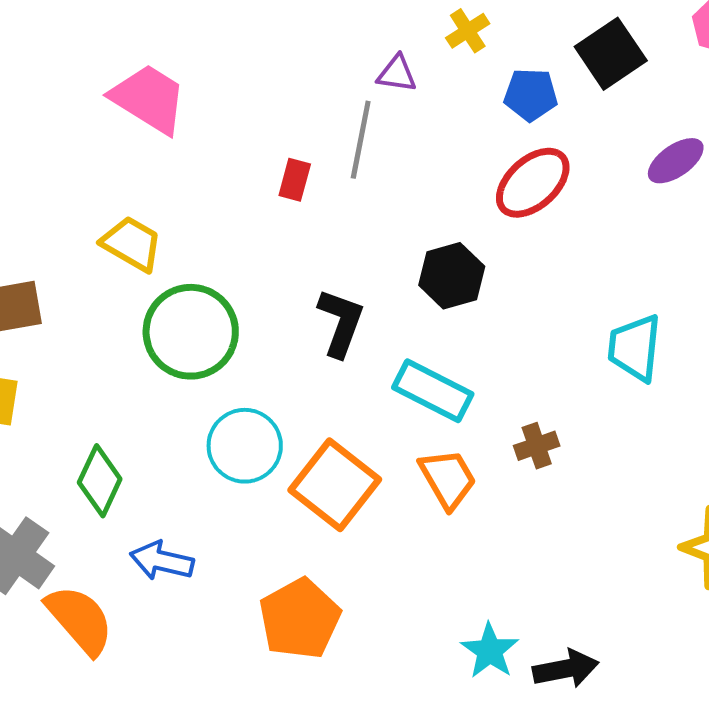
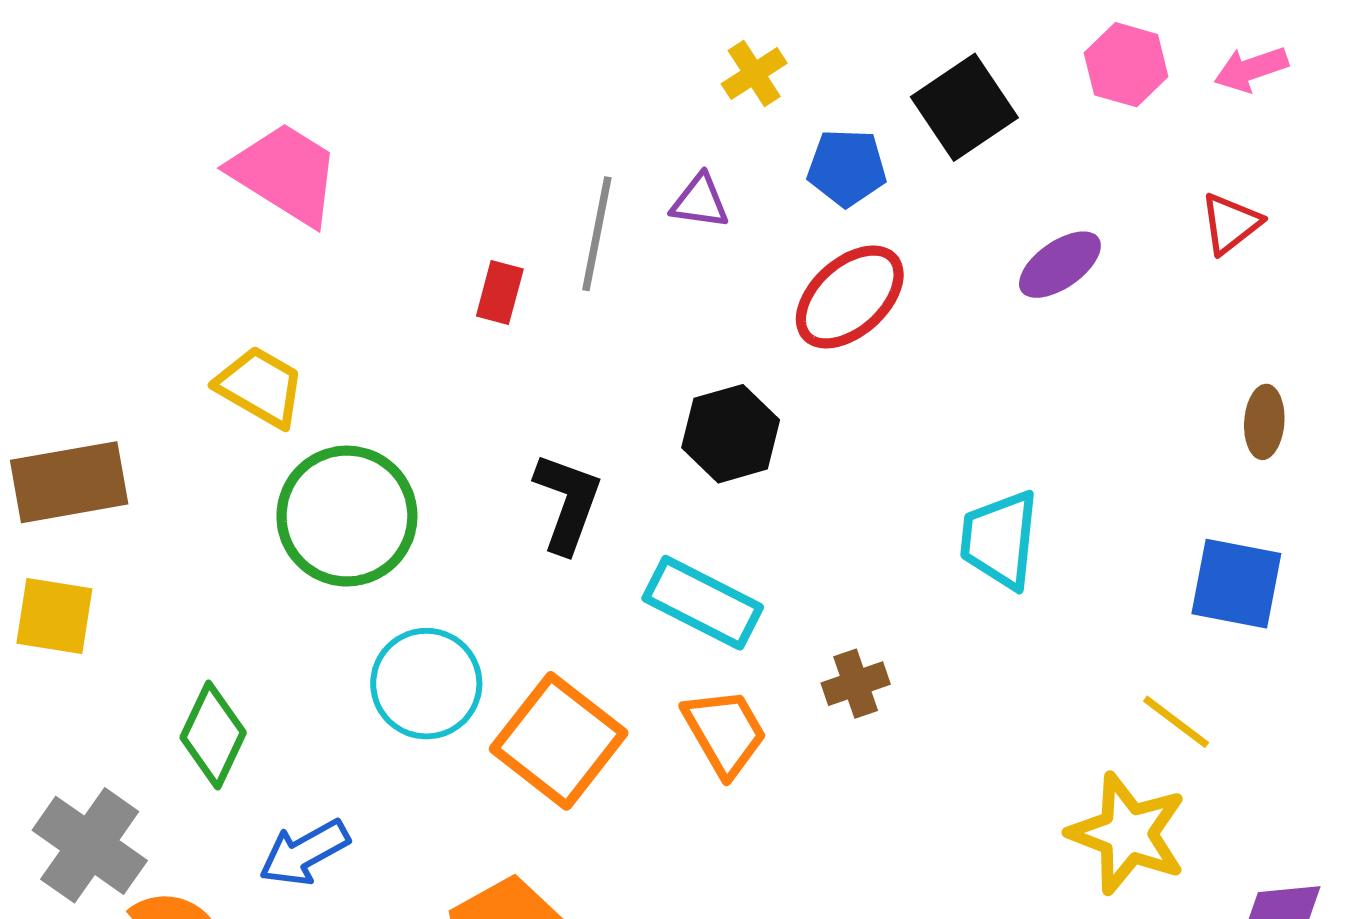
purple triangle: (397, 74) -> (700, 201), moved
blue arrow: (162, 561) -> (304, 853), turned -42

